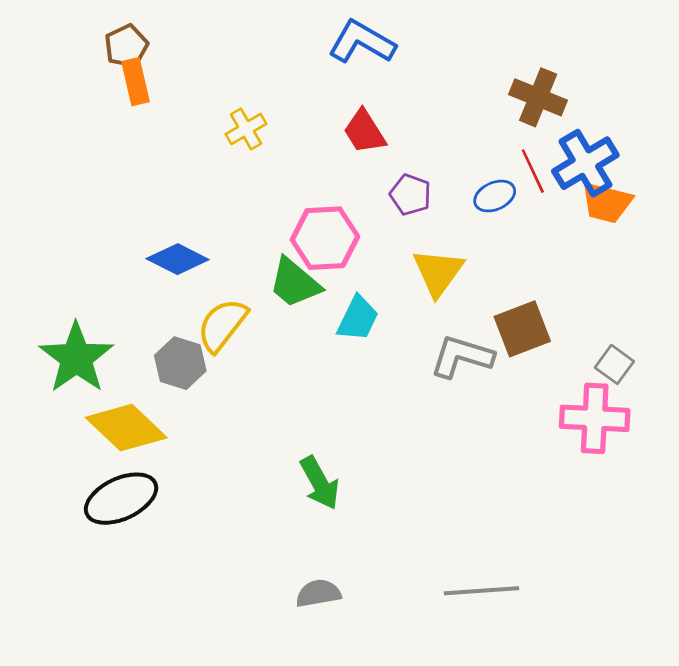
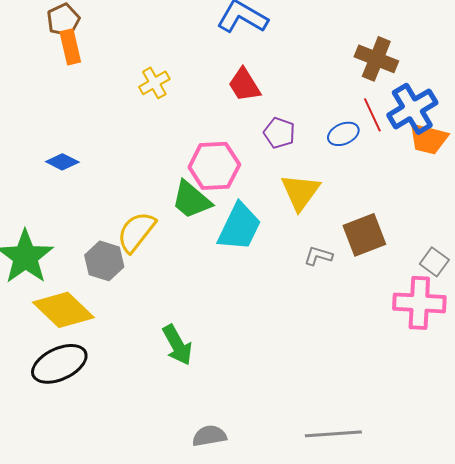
blue diamond: (178, 259) -> (62, 162), moved, size x0.7
cyan trapezoid: (358, 318) -> (239, 227), size x1.4
gray L-shape: (462, 357) -> (318, 256), size x0.6
green arrow: (320, 483) -> (177, 345), moved

